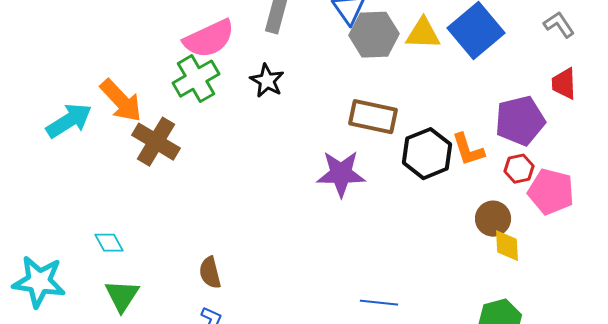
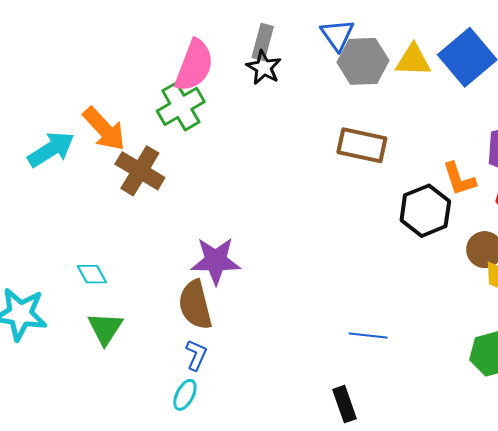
pink semicircle: (209, 39) -> (194, 65), turned -44
black star: (267, 81) -> (264, 68), moved
black hexagon: (427, 154) -> (425, 211), moved
purple star: (341, 174) -> (216, 261), moved
brown semicircle: (210, 273) -> (195, 305), size x1.5

